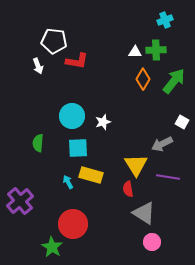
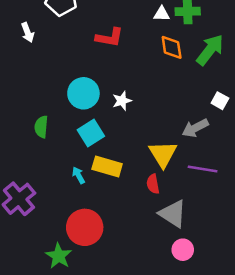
red L-shape: (77, 61) -> (109, 37), moved
white arrow: (38, 66) -> (28, 32), moved
orange diamond: (143, 79) -> (172, 47), turned -40
cyan square: (78, 148) -> (91, 133), turned -30

